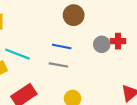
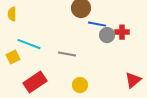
blue line: (62, 47) -> (97, 24), moved

